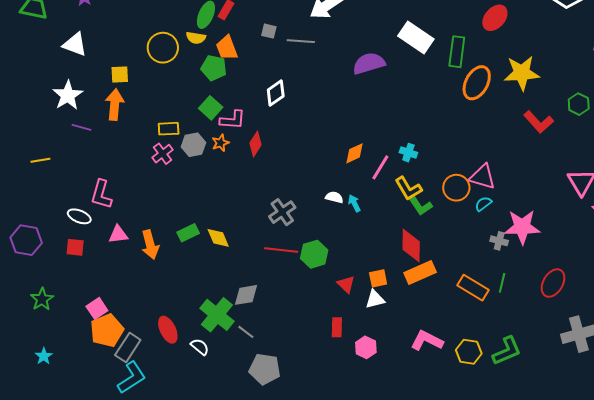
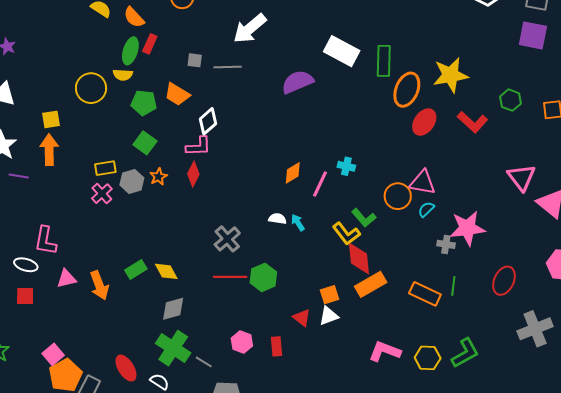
red ellipse: (495, 18) -> (424, 122), moved
orange trapezoid: (227, 48) -> (177, 94), moved, turned -32
pink L-shape: (233, 120) -> (199, 146), moved
yellow L-shape: (408, 189) -> (346, 234), moved
red triangle: (346, 284) -> (302, 318), moved
gray diamond: (246, 295) -> (173, 309), moved
red rectangle: (337, 327) -> (277, 346), moved
pink hexagon: (366, 347) -> (242, 342), moved

